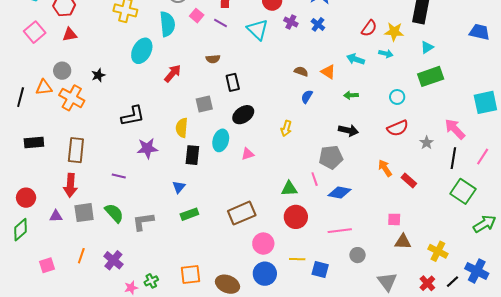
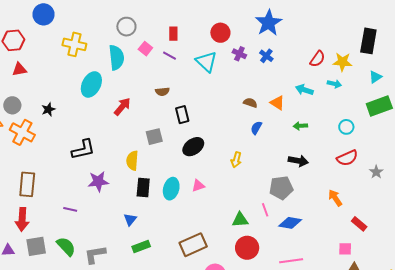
cyan ellipse: (221, 140) -> (171, 189), moved
red rectangle: (409, 181) -> (359, 224), moved

